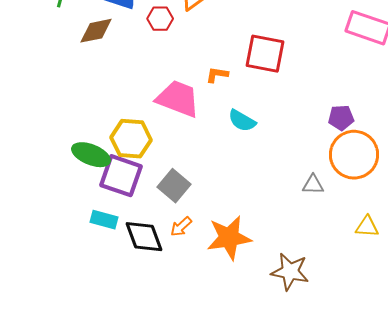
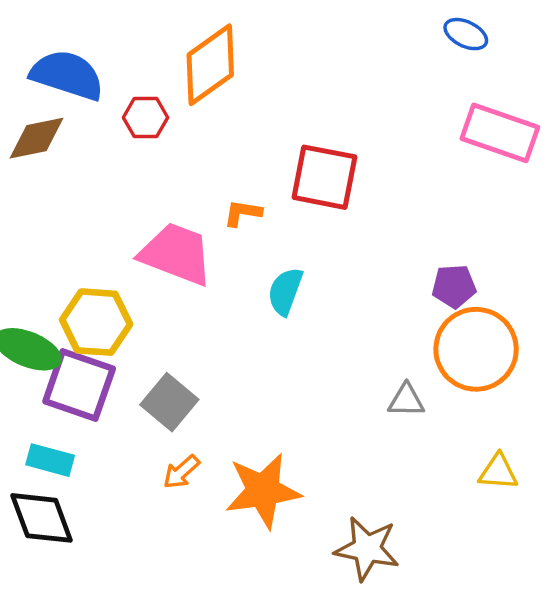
cyan semicircle: (242, 121) -> (285, 291), turned 80
black diamond: (144, 237) -> (42, 518), moved

